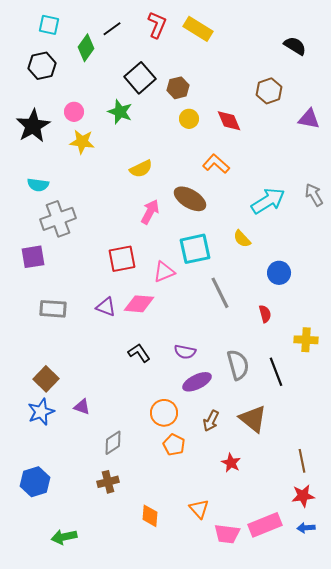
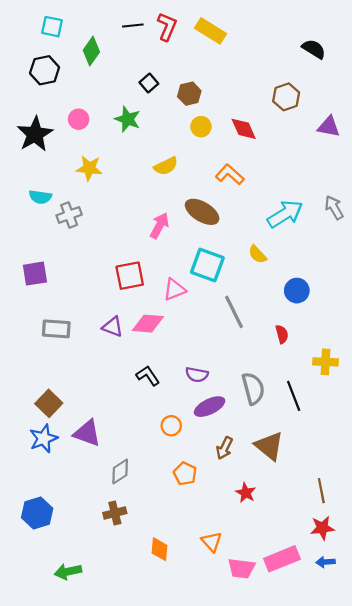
black line: (112, 29) -> (133, 26), moved, turned 30
black square: (140, 78) -> (149, 83), size x0.6
yellow star: (82, 142) -> (89, 168), moved
yellow semicircle: (141, 169) -> (166, 166), moved
gray cross: (58, 219) -> (69, 215), moved, size x0.7
cyan square: (195, 249) -> (207, 265), turned 32
purple triangle: (82, 407) -> (87, 433), size x1.6
orange circle: (164, 413) -> (171, 426), moved, size x0.7

